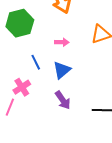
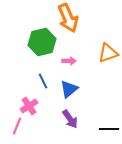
green hexagon: (20, 23) -> (42, 42), moved

